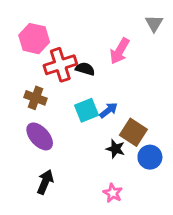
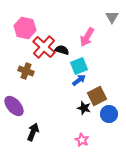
red cross: (60, 65) -> (44, 47), turned -30
cyan square: (86, 110) -> (79, 66), moved
brown square: (133, 132) -> (97, 96), turned 30
purple ellipse: (40, 136) -> (14, 106), moved

